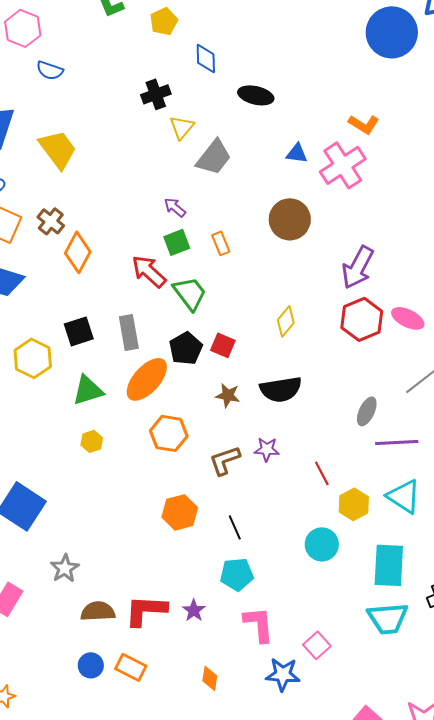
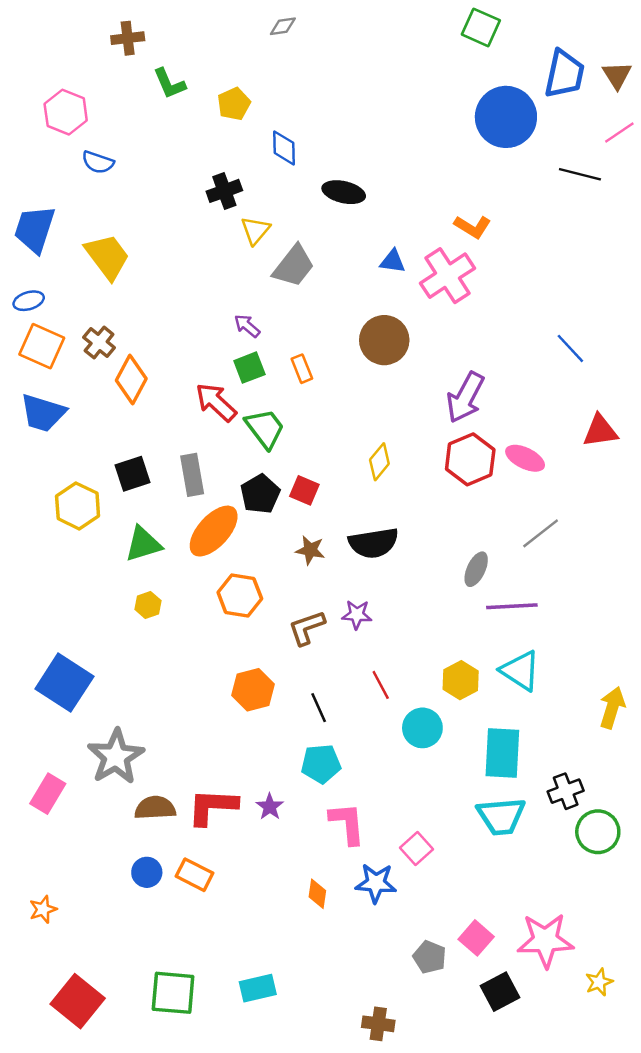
red line: (322, 473) -> (381, 685), moved
gray star: (65, 568) -> (116, 757), size x1.6
orange diamond: (210, 678) -> (317, 894), moved

